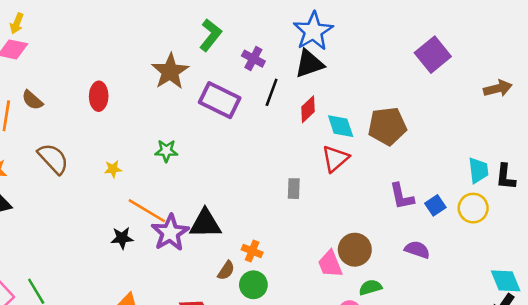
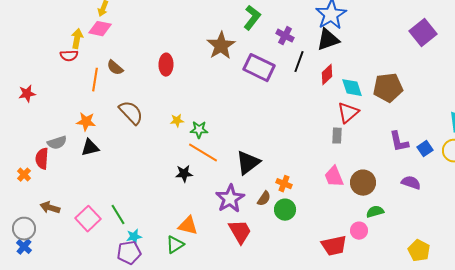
green star: (166, 151) -> (199, 130), moved
gray rectangle: (294, 189) -> (337, 136), moved
black triangle: (205, 224) -> (248, 163), turned -36
purple star: (170, 233) -> (230, 199), moved
pink trapezoid: (330, 264) -> (334, 177), moved

